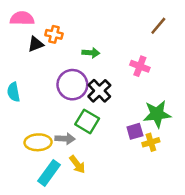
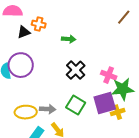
pink cross: (140, 66) -> (109, 75), moved
purple circle: (72, 85) -> (21, 65), moved
green square: (87, 121) -> (76, 105), moved
purple square: (135, 131) -> (105, 103), size x1.6

